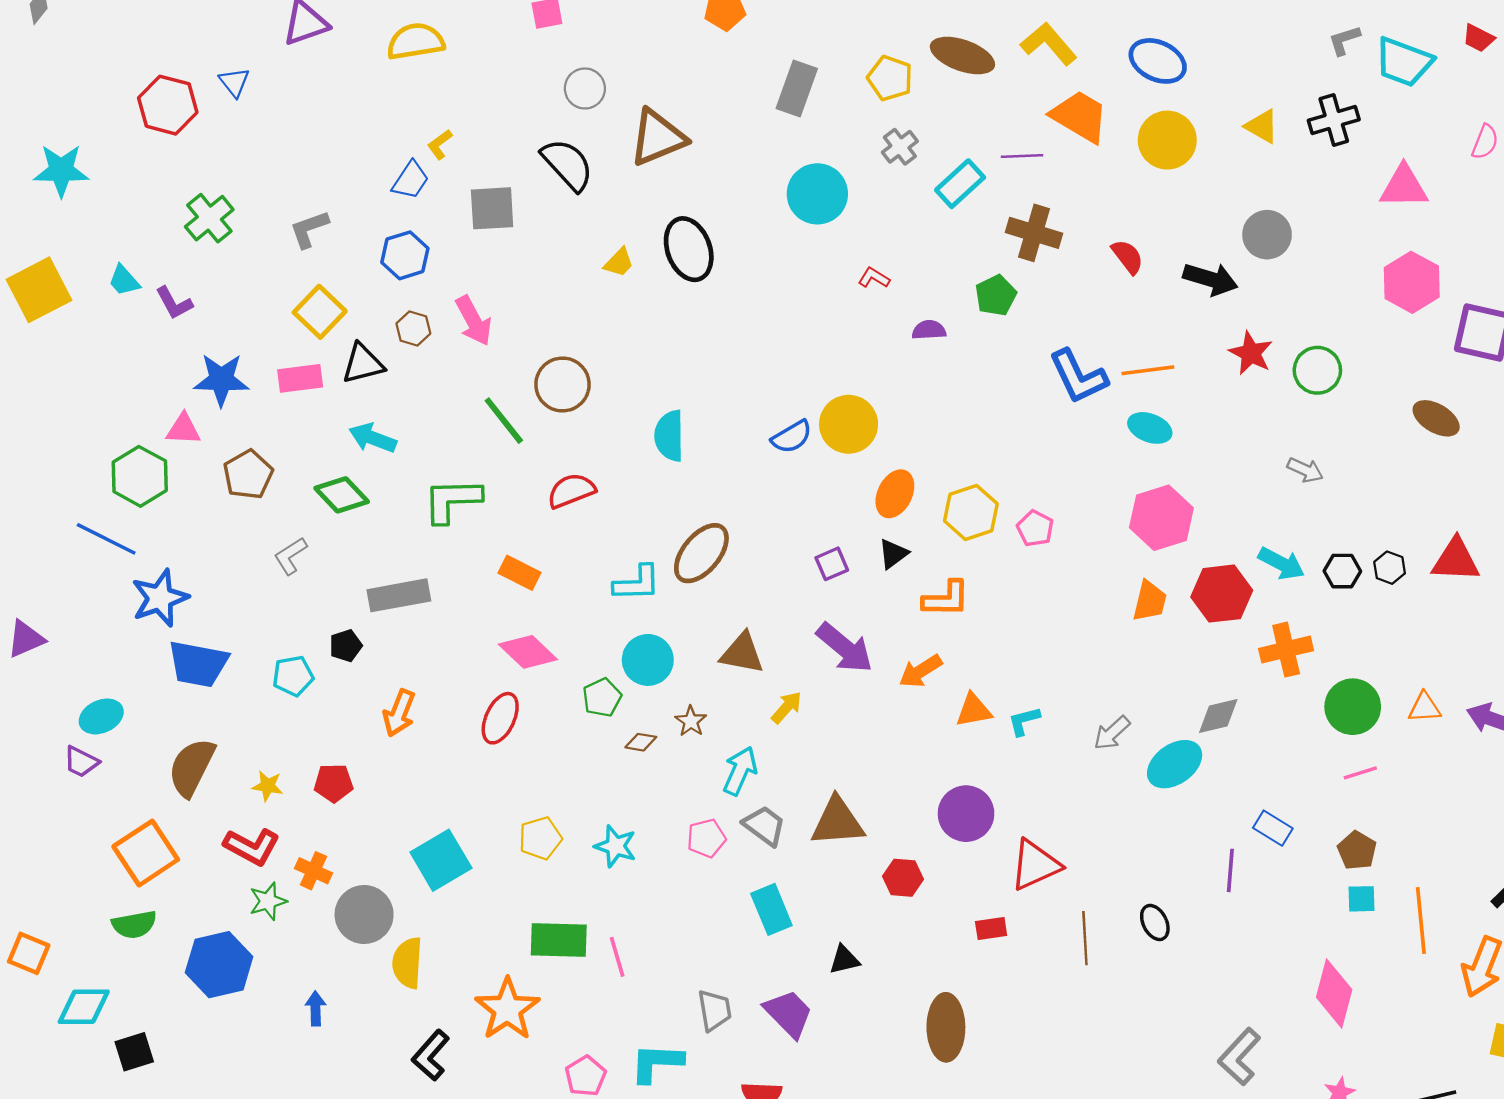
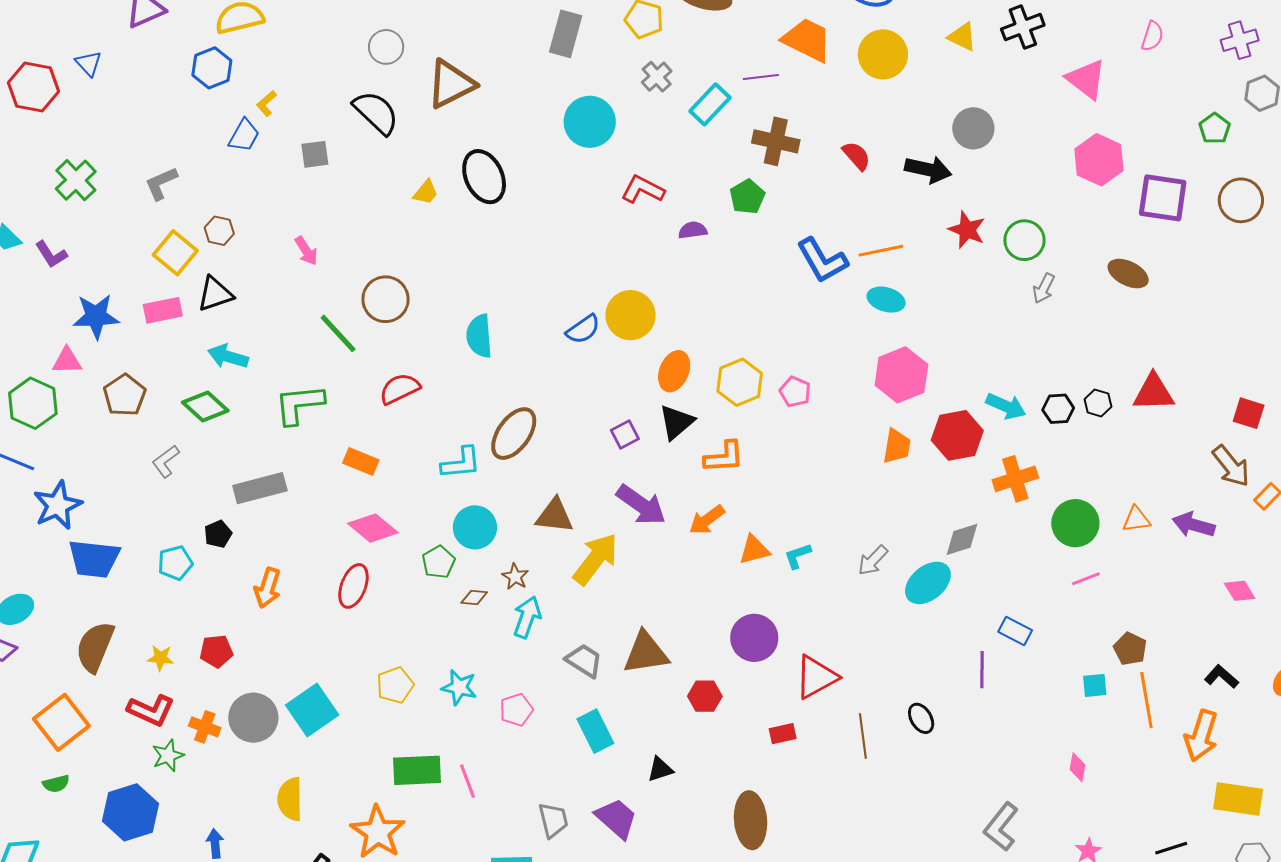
pink triangle: (1404, 187) -> (1086, 79), turned 42
gray square: (492, 208) -> (315, 154), size x0.7
blue hexagon: (405, 255) -> (212, 68), moved
red L-shape: (874, 278) -> (643, 189), size x1.6
pink arrow: (474, 321) -> (306, 251), size x0.7
brown hexagon: (413, 329) -> (219, 231), moved
gray arrow: (1305, 470) -> (1044, 288), moved, turned 96
black triangle: (893, 554) -> (676, 422), size x1.4
yellow arrow: (787, 707) -> (596, 559), size x1.8
cyan arrow: (740, 771) -> (527, 617), moved
pink pentagon: (706, 838) -> (516, 710), moved
brown pentagon: (1357, 850) -> (1130, 649), moved
gray circle: (364, 915) -> (253, 718), moved
green semicircle: (134, 925) -> (56, 784), size x0.7
pink diamond: (1334, 993) -> (1077, 767), size x0.5

